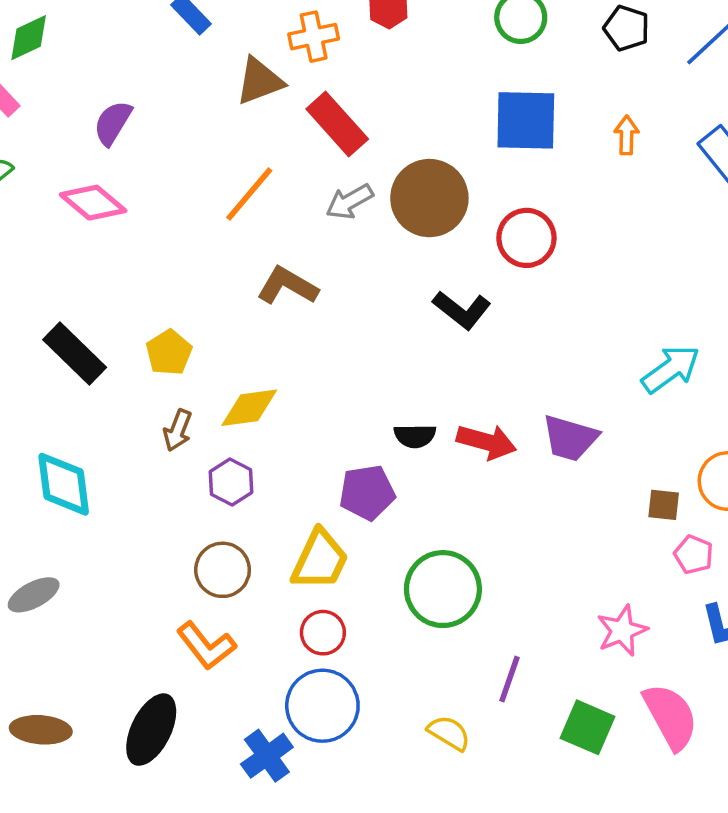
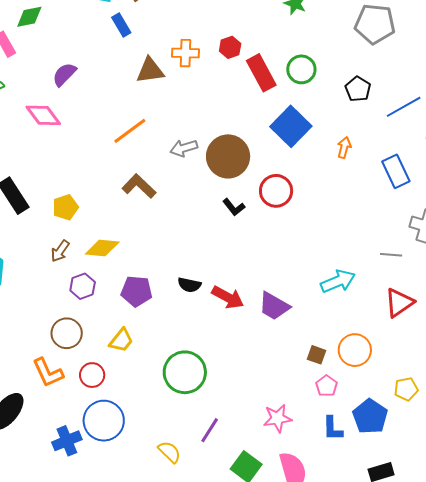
blue square: (526, 120) -> (291, 126), turned 30
red rectangle: (337, 124) -> (261, 73), moved
black L-shape: (462, 310) -> (234, 207), moved, size x0.7
purple pentagon: (367, 493) -> (137, 291), moved
yellow trapezoid: (320, 560) -> (121, 340), size x0.7
red circle: (323, 633) -> (92, 375), moved

